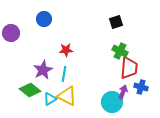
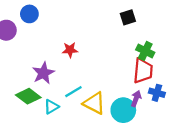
blue circle: (44, 19) -> (29, 14), moved
green cross: (120, 51) -> (145, 51), moved
cyan line: (64, 74) -> (73, 92), moved, turned 49
yellow triangle: (67, 96) -> (94, 103), moved

